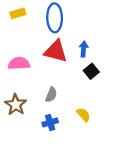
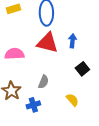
black square: (91, 71) -> (82, 69), moved
blue cross: (50, 122) -> (33, 105), moved

